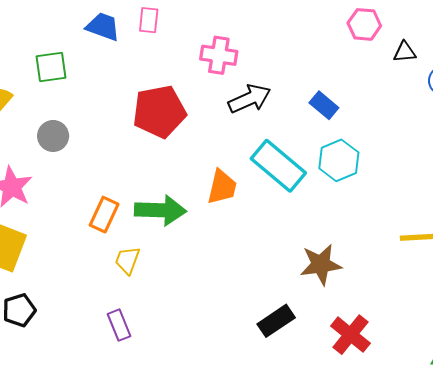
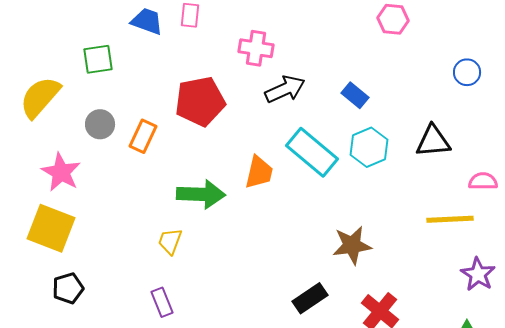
black triangle: (405, 52) -> (433, 141), moved, size x1.6
orange rectangle: (104, 215) -> (143, 136), moved

